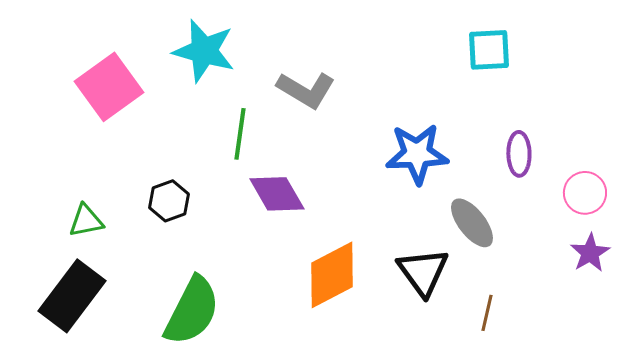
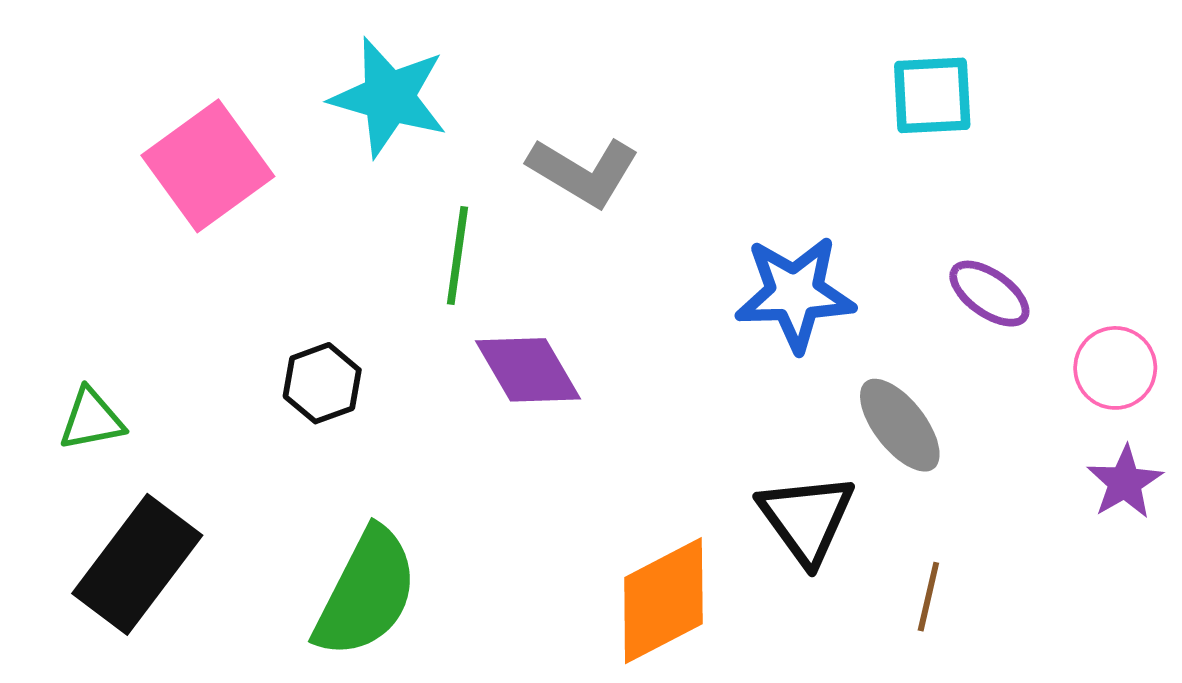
purple ellipse: (519, 154) -> (989, 294), turned -54
green triangle: (86, 221) -> (92, 419), moved
orange diamond: (332, 275) -> (663, 601), moved

